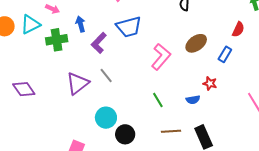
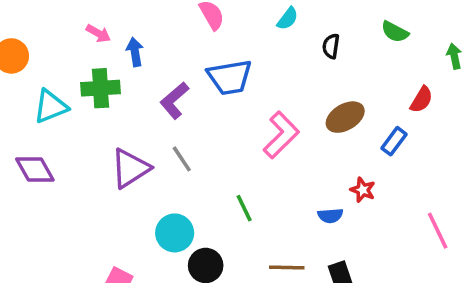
blue arrow: (81, 24) -> (135, 52), moved
cyan triangle: (30, 25) -> (51, 106), moved
green line: (158, 100) -> (244, 208), moved

